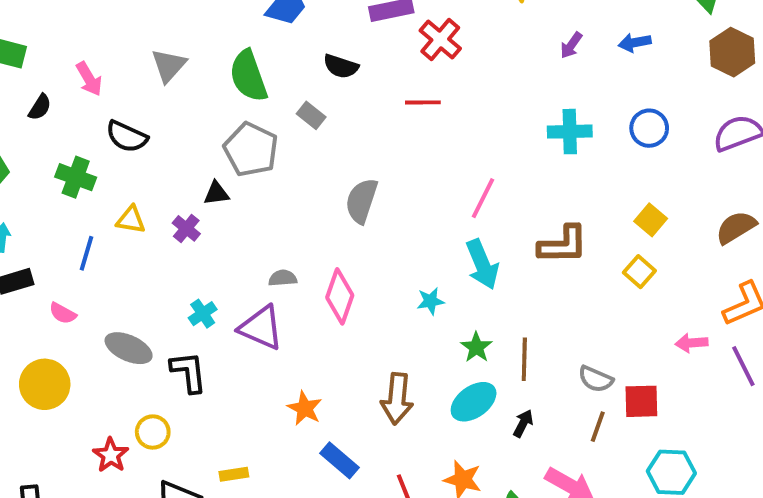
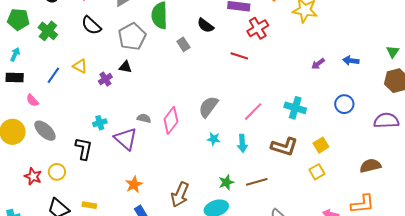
purple arrow: (571, 45) -> (318, 64), moved
cyan cross: (570, 132) -> (295, 108), moved
gray pentagon: (251, 149) -> (132, 37), moved
green cross: (76, 177) -> (48, 31), moved
gray semicircle: (362, 201) -> (208, 107), moved
yellow square: (651, 220) -> (321, 145), moved
cyan arrow: (482, 264) -> (242, 143), size x0.7
pink diamond: (340, 296) -> (171, 120), moved
cyan star: (430, 301) -> (214, 139), moved
gray ellipse: (129, 348) -> (45, 131), moved
brown line: (524, 359) -> (257, 182), moved, turned 55
red star: (111, 455) -> (33, 176), turned -30

